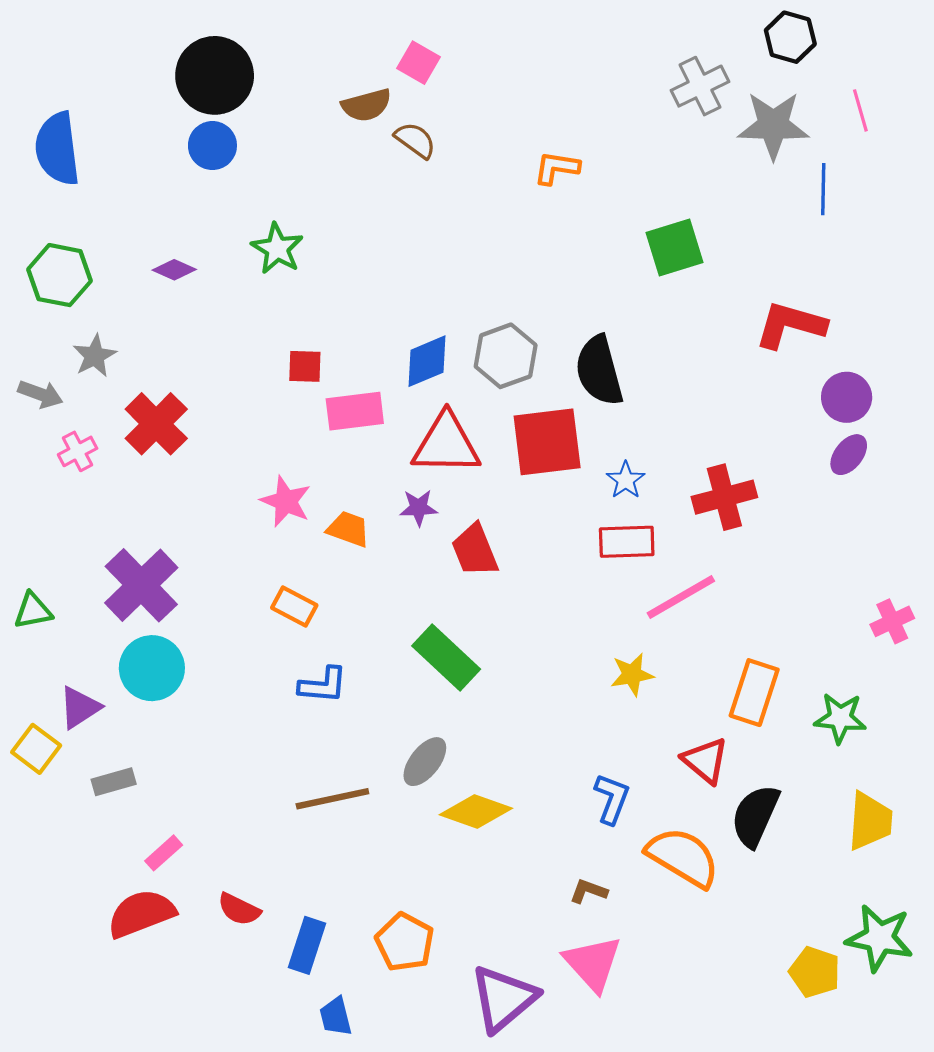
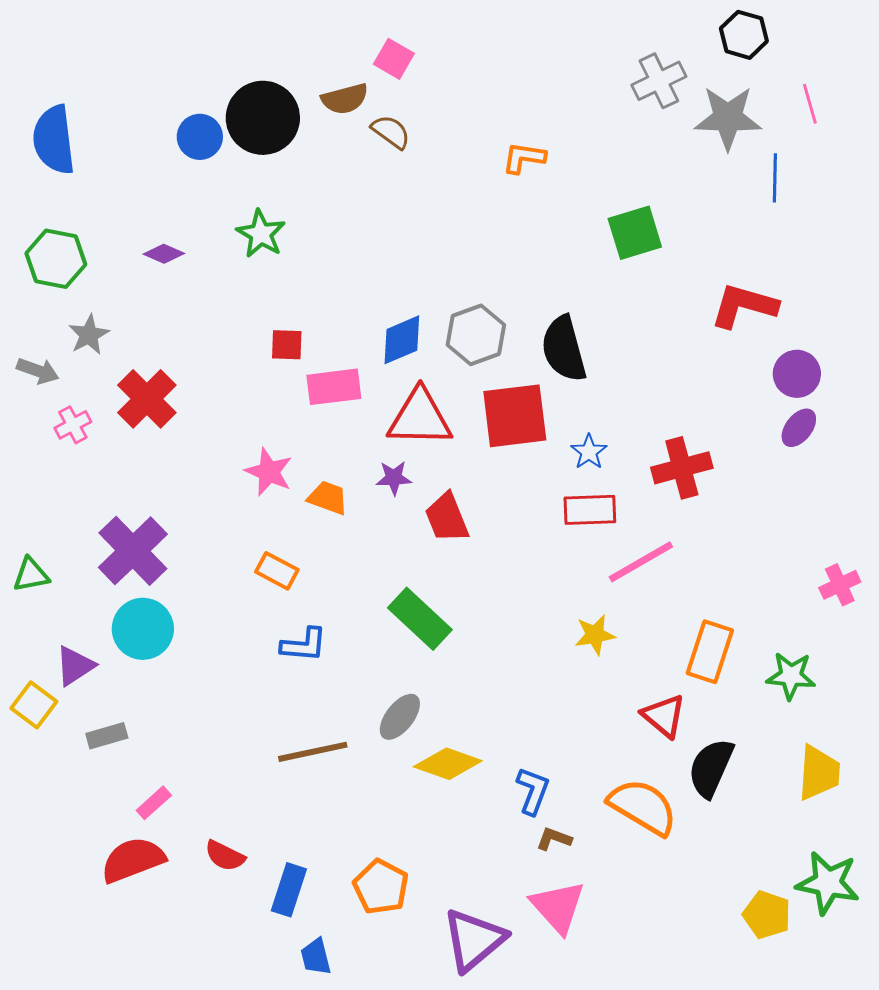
black circle: (215, 75) -> (263, 118), moved
blue L-shape: (612, 799) -> (533, 791), moved

